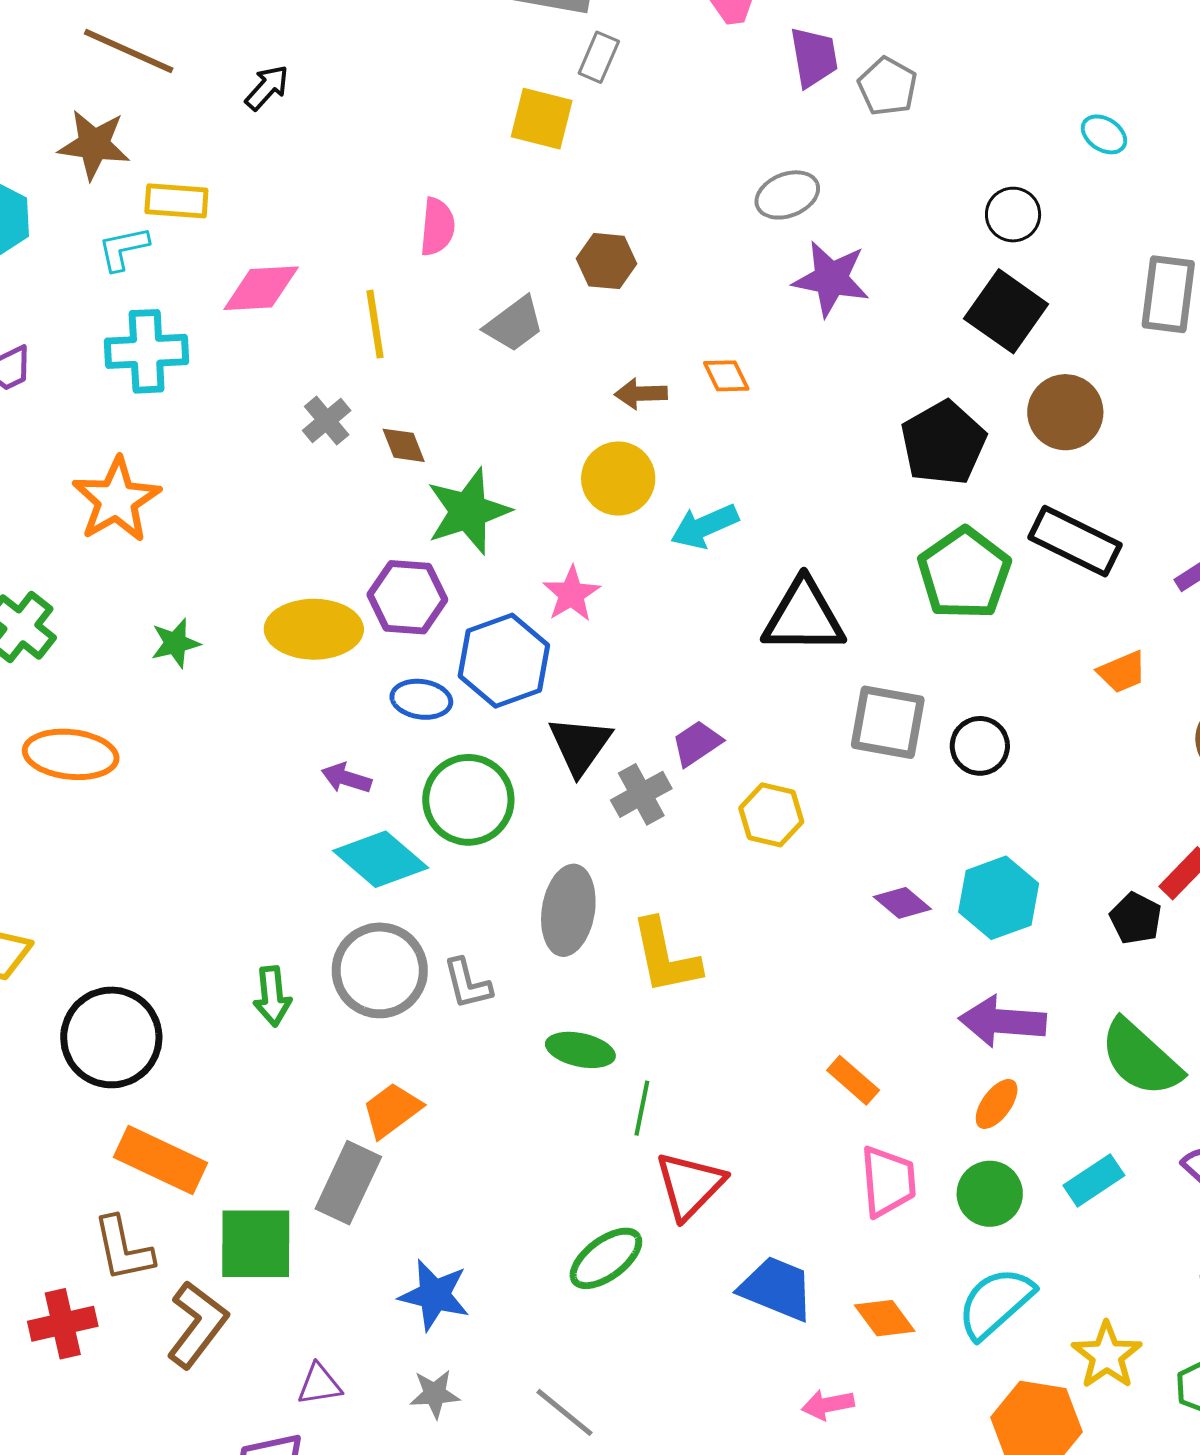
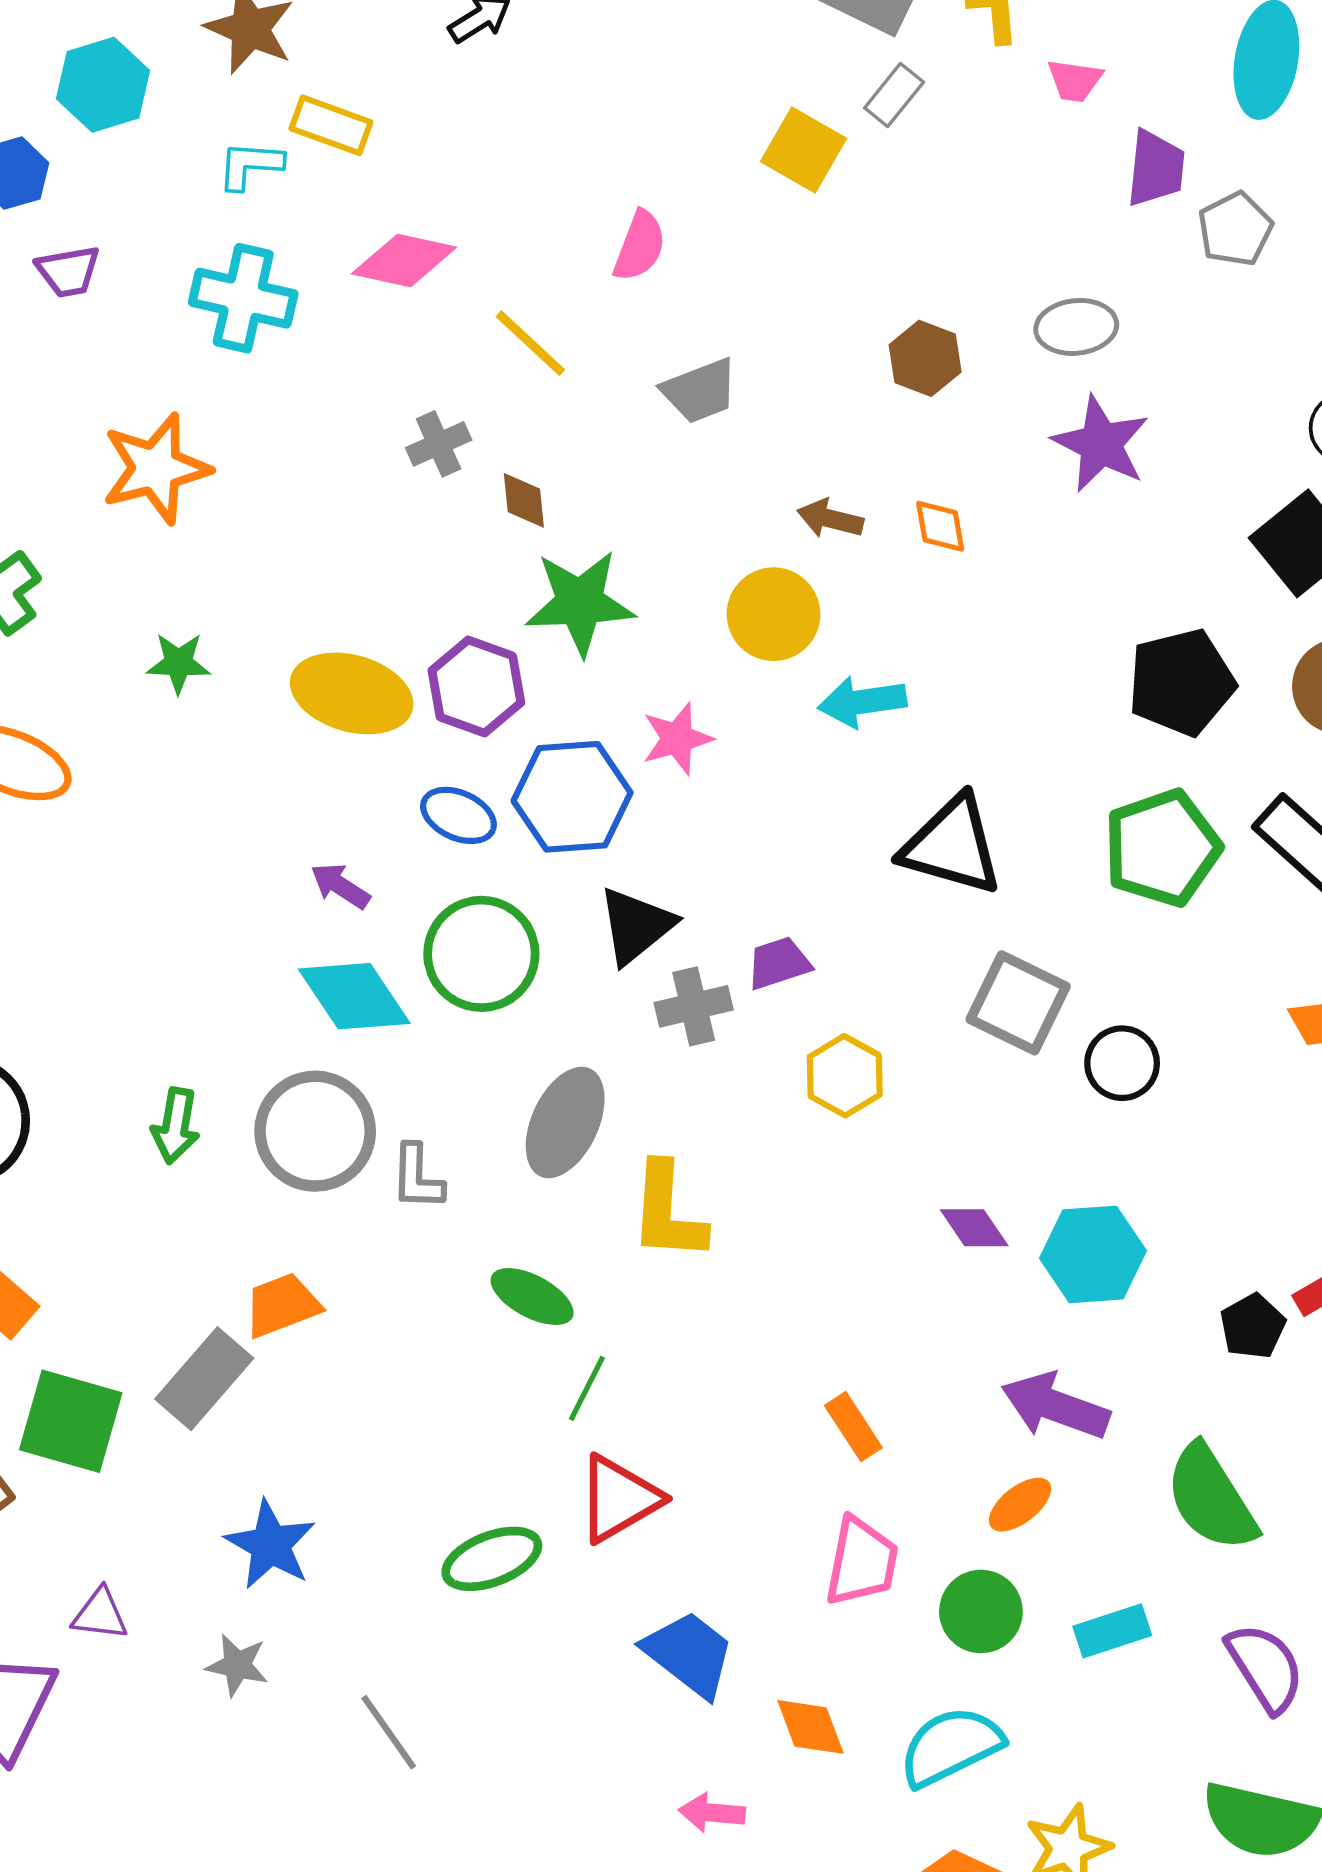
brown hexagon: (607, 261) -> (925, 358), moved
yellow line: (375, 324) -> (530, 343), turned -54

